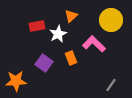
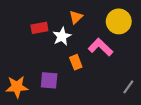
purple square: (44, 63) -> (49, 80), moved, turned -30
gray line: (111, 85) -> (128, 87), moved

